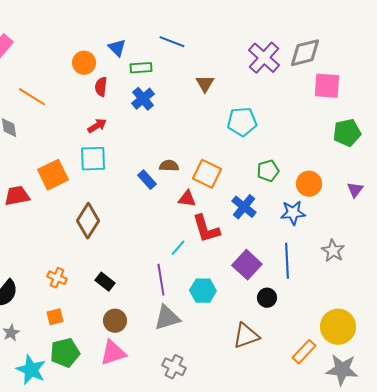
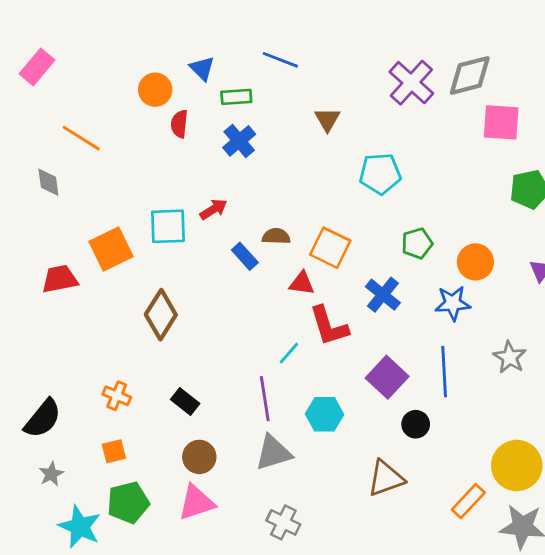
red arrow: (97, 126) -> (214, 209), moved

